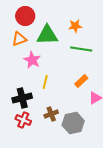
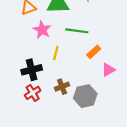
green line: (81, 49) -> (77, 31), moved
red cross: (23, 120) -> (33, 93), turned 35

